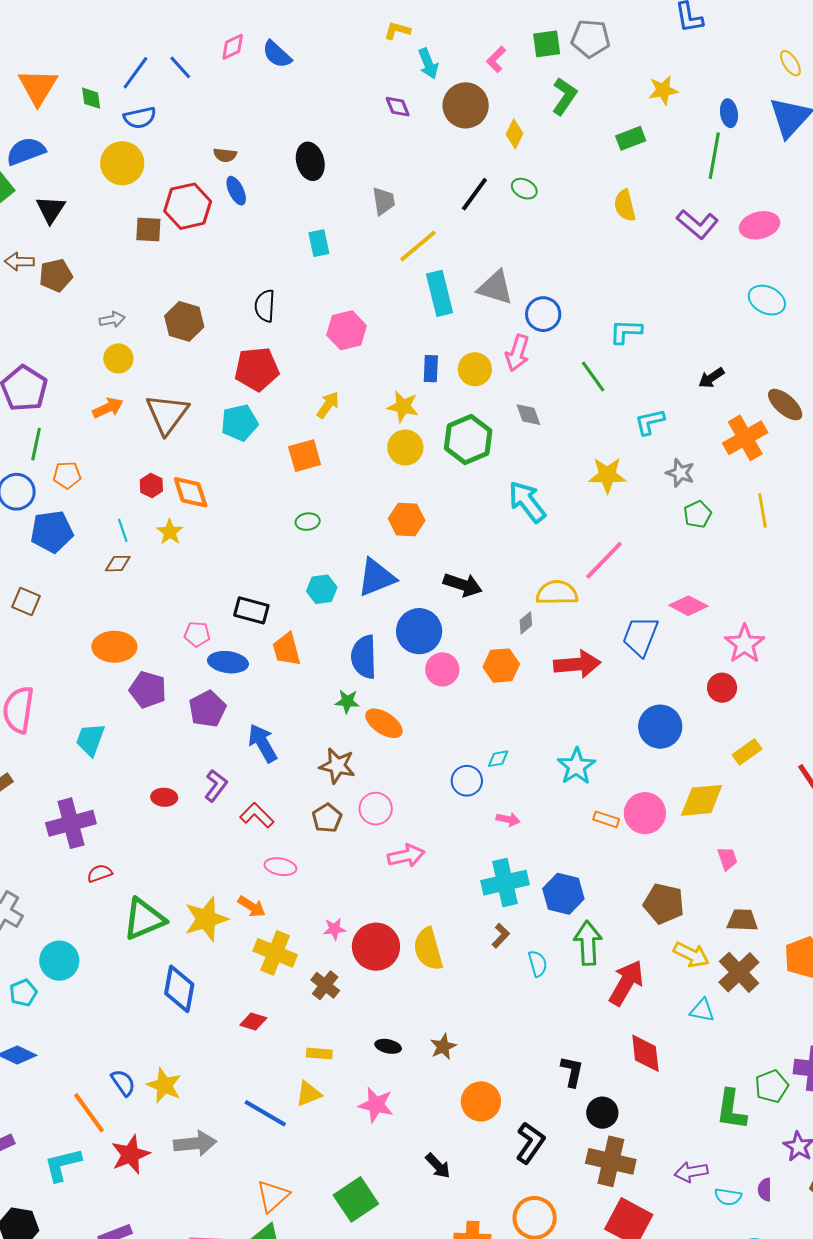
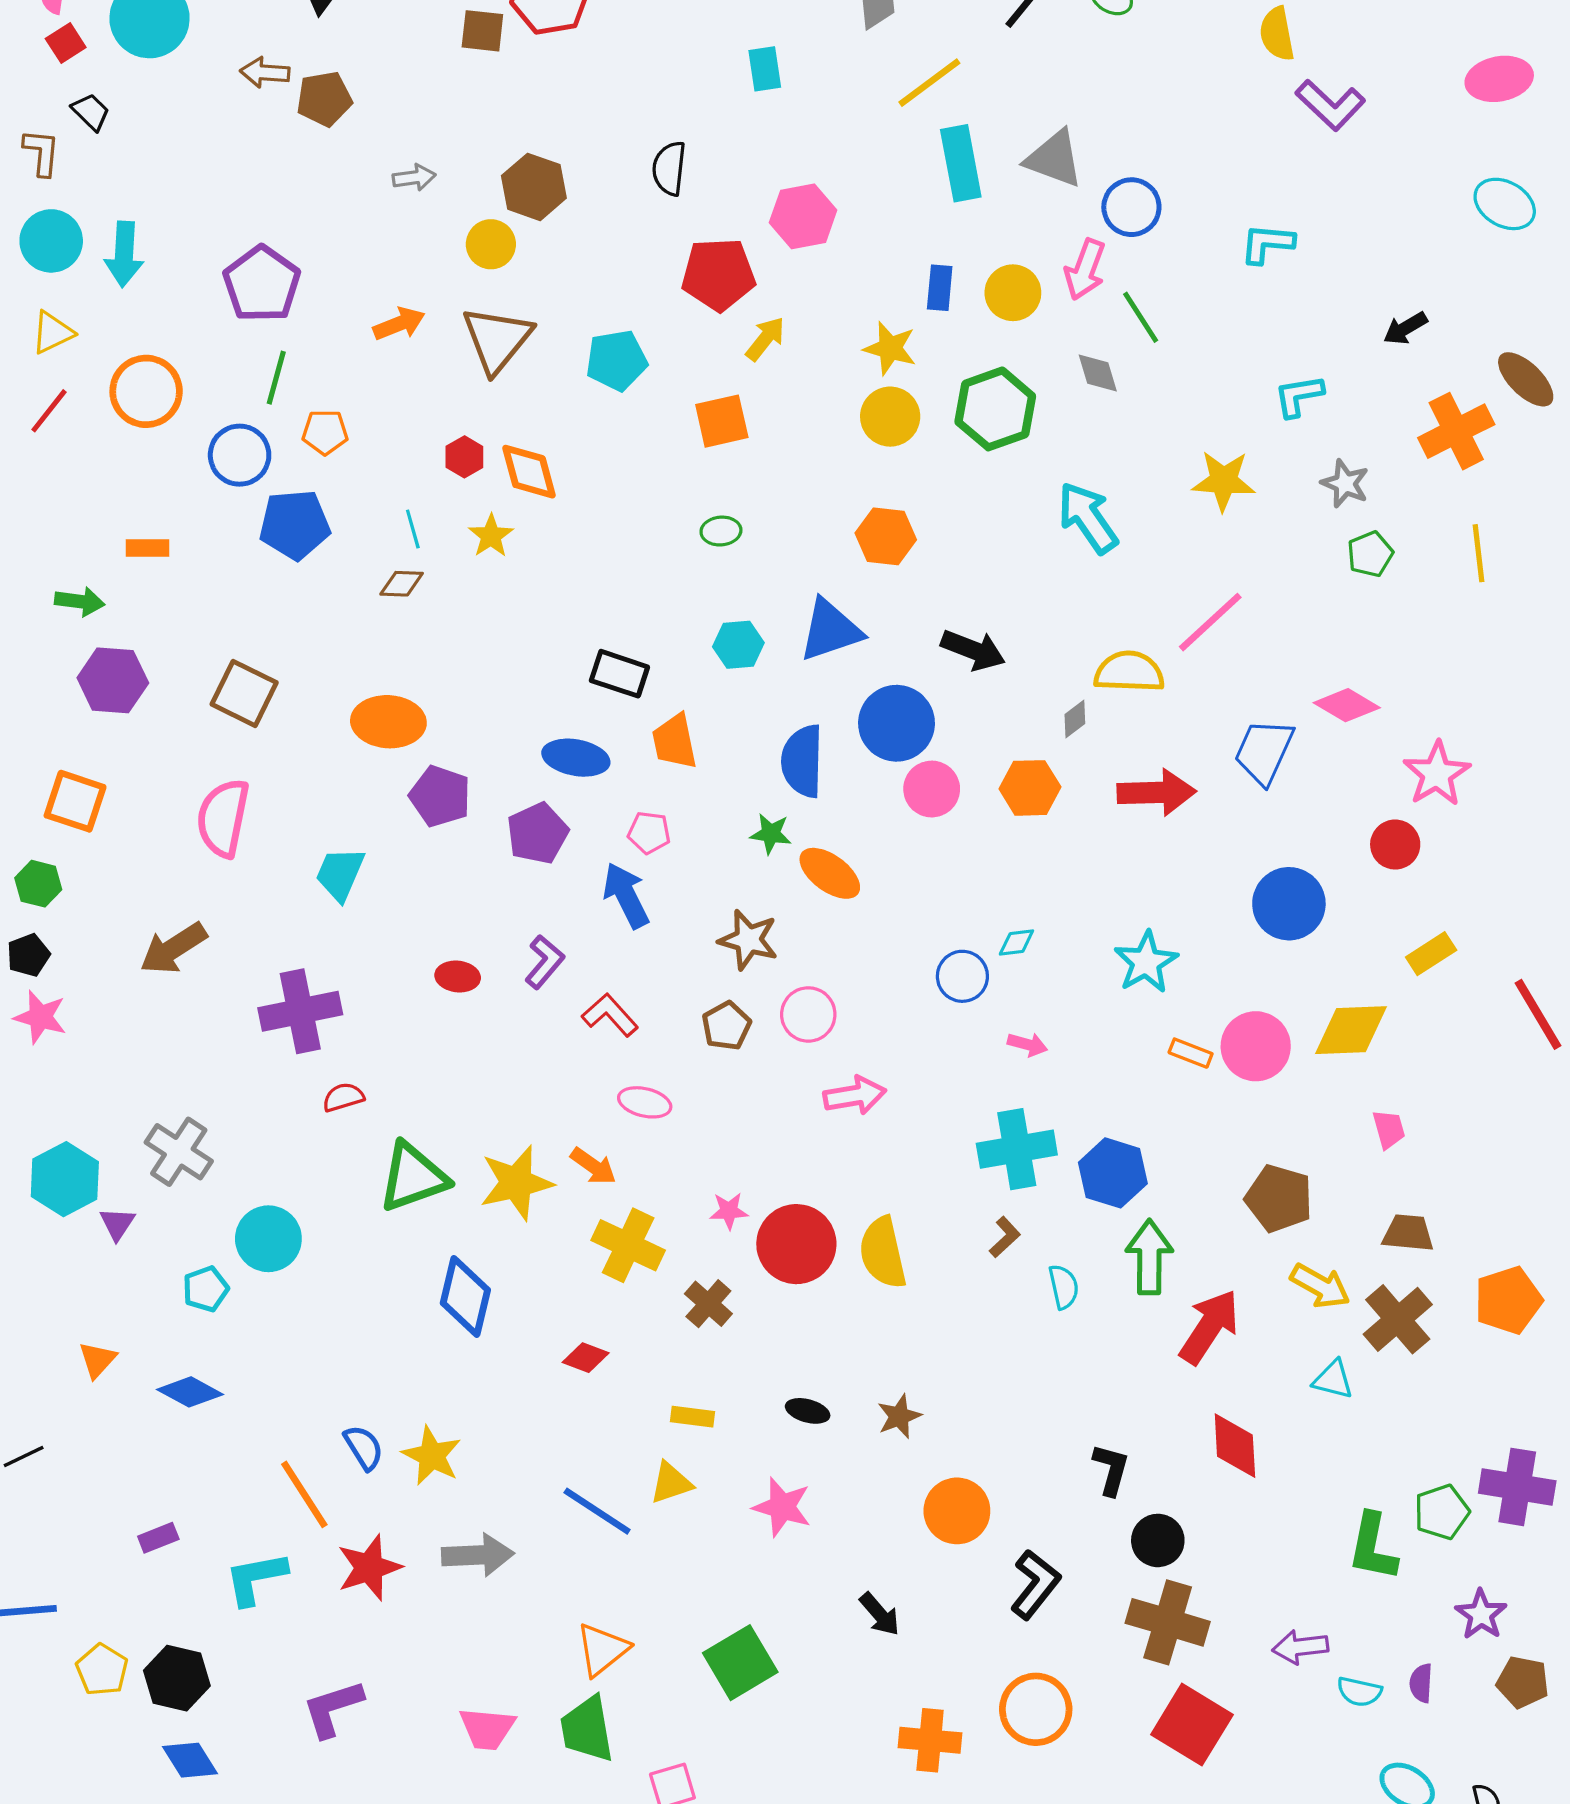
purple L-shape: (697, 224) -> (1330, 105), moved
yellow circle: (118, 358) -> (491, 244), moved
red pentagon: (257, 369) -> (718, 274), moved
green line: (593, 377) -> (1141, 317), moved
brown square: (26, 601) -> (244, 693), moved, size x1.4
pink pentagon: (197, 634) -> (649, 833), moved

